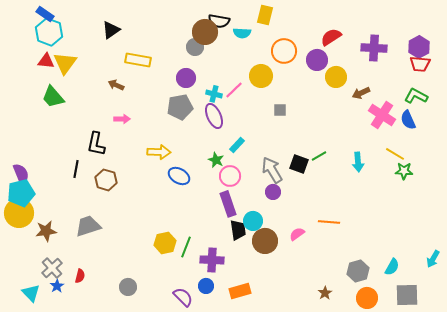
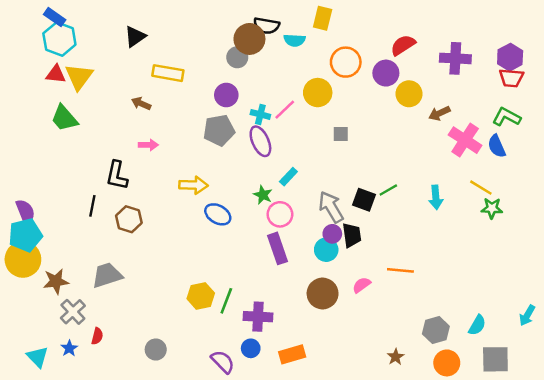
cyan circle: (253, 221) -> (326, 250), moved
black trapezoid: (238, 230) -> (352, 235), moved
gray cross: (52, 268) -> (73, 312), moved

